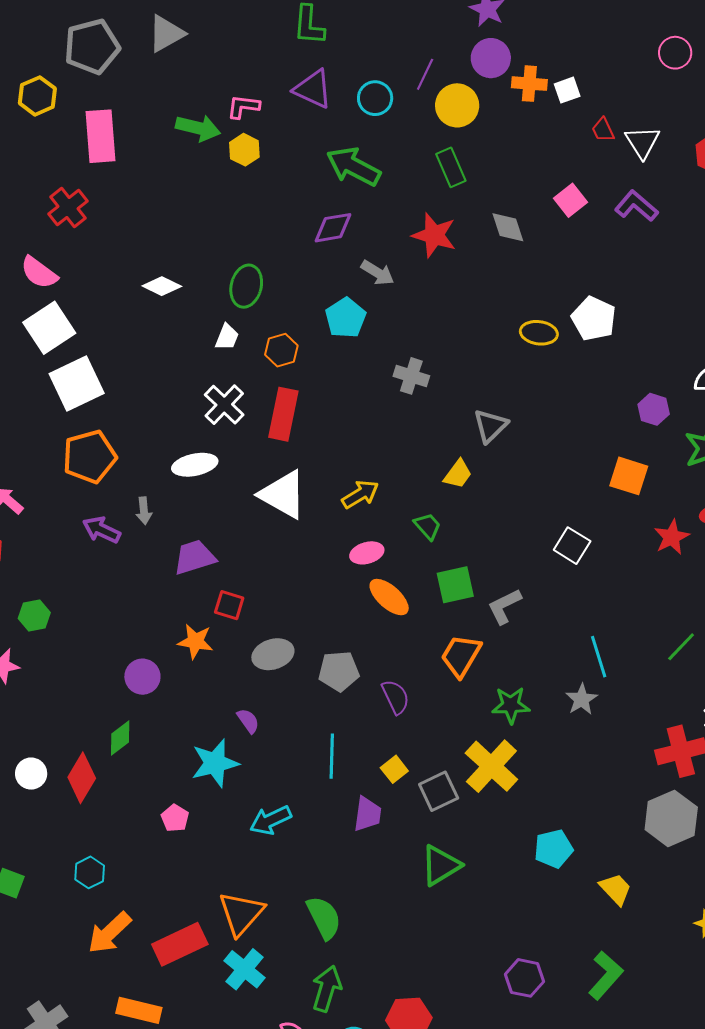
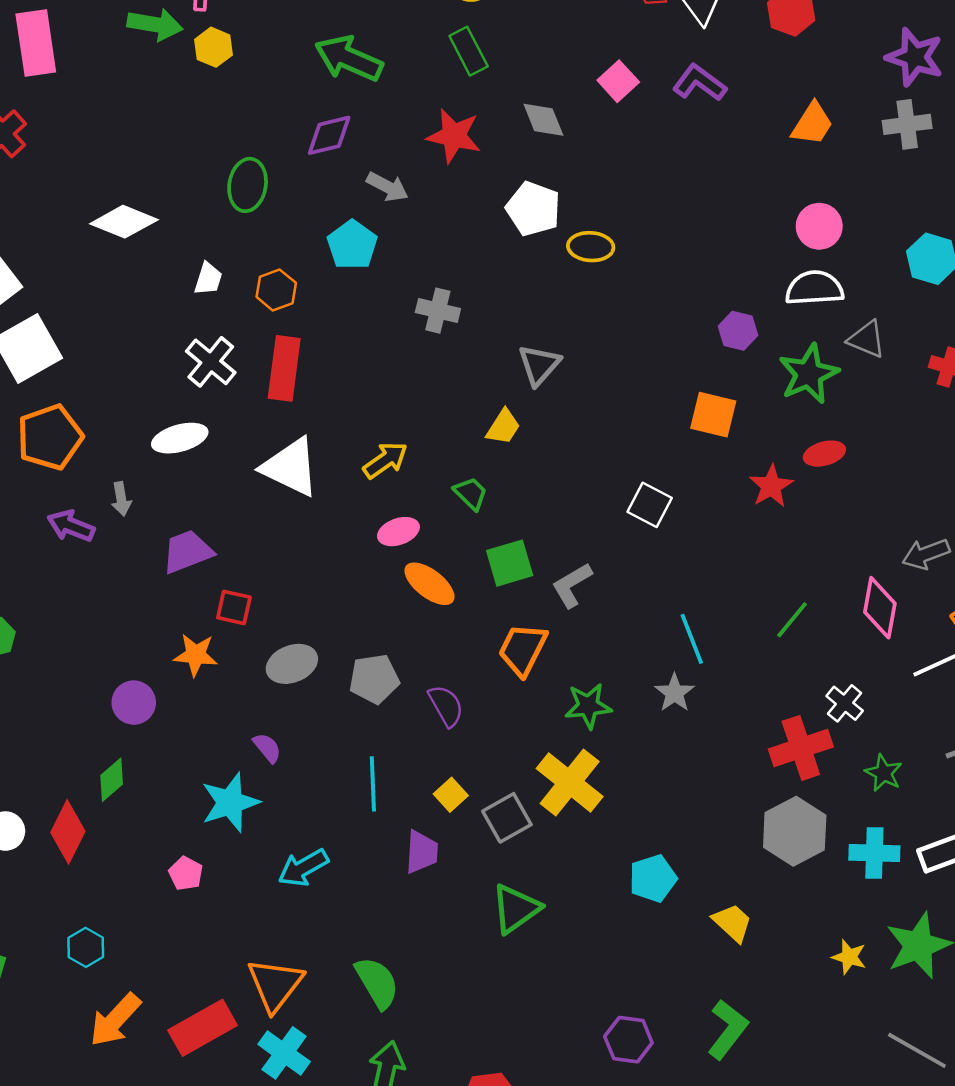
white diamond: (162, 286) -> (124, 222), size x1.4
green ellipse: (246, 286) -> (248, 185), moved
white pentagon: (594, 319) -> (533, 209), moved

